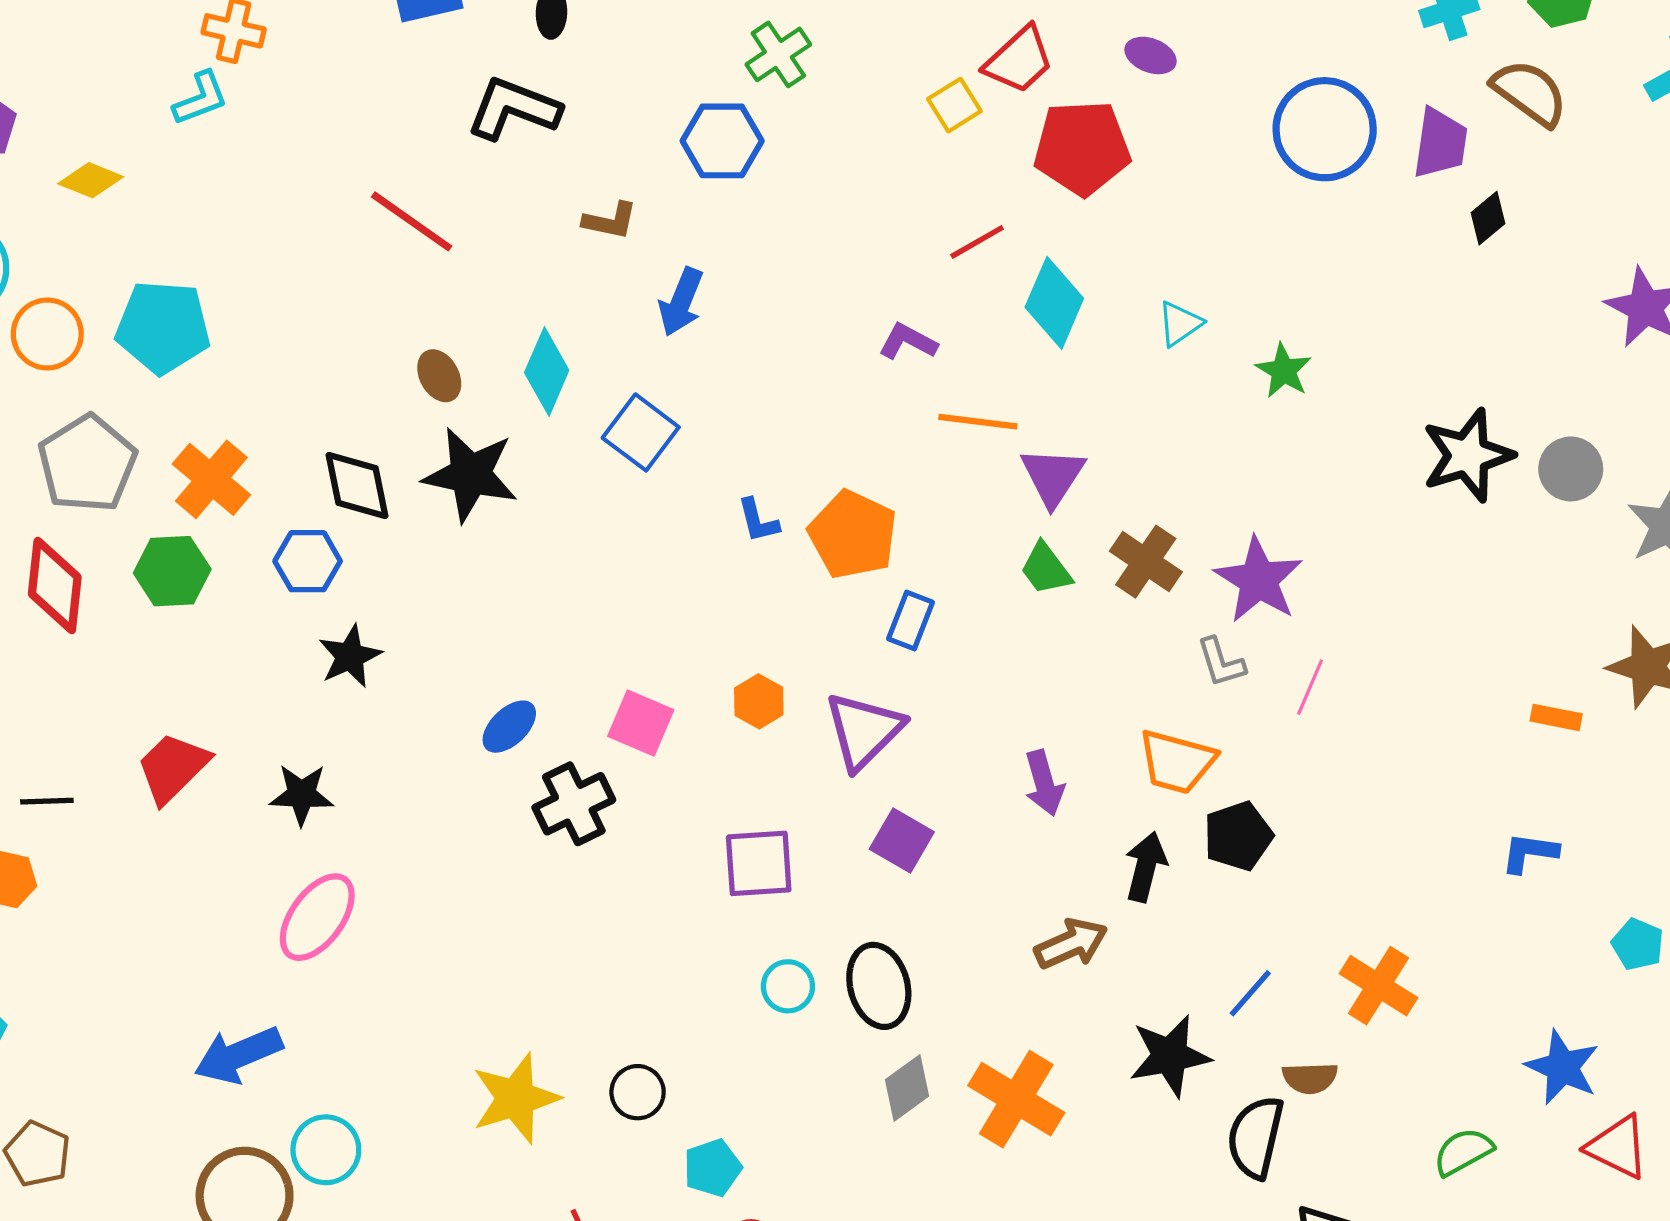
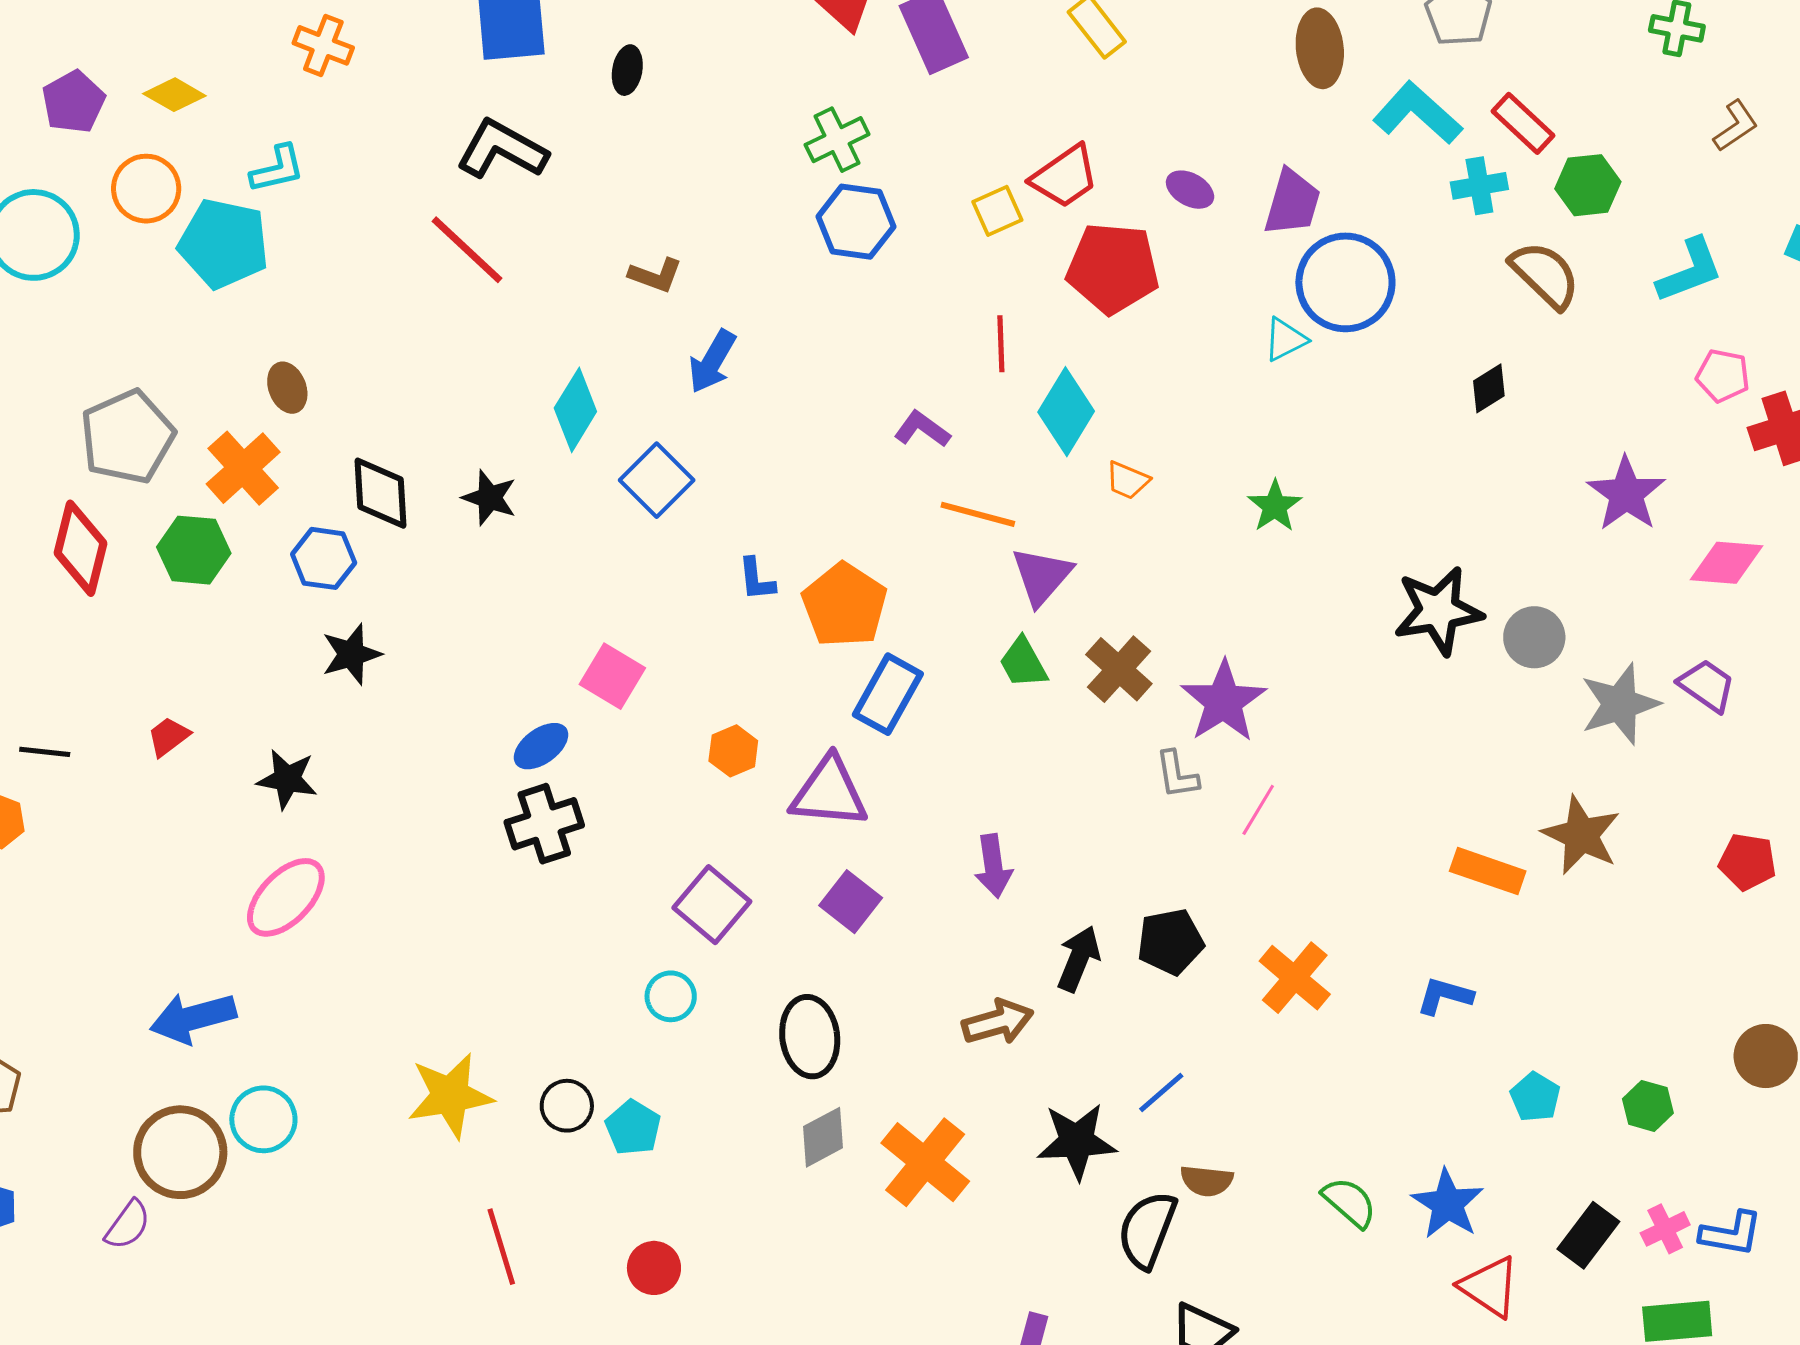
cyan L-shape: (200, 98) -> (277, 169), moved
black L-shape: (514, 109) -> (502, 149), moved
blue hexagon: (722, 141) -> (856, 222), moved
purple trapezoid: (1440, 143) -> (1292, 203), moved
yellow diamond: (91, 180) -> (174, 95), moved
red line: (977, 242) -> (1001, 344), turned -70
cyan triangle: (1180, 324) -> (1285, 339), moved
cyan pentagon: (163, 327) -> (224, 244), moved
orange circle: (47, 334) -> (146, 189), moved
brown ellipse: (439, 376) -> (287, 388), moved
black star: (470, 475) -> (489, 498), size x0.6
blue rectangle: (911, 621) -> (888, 694), size x1.4
orange rectangle: (1556, 717) -> (1488, 871), size x1.5
pink square: (641, 723) -> (612, 676), moved
blue ellipse: (509, 727) -> (541, 746), moved
purple triangle: (864, 731) -> (829, 792), turned 42
orange trapezoid: (1177, 762) -> (1127, 480), moved, size x0.6
red trapezoid: (173, 768) -> (168, 737), size x0.6
purple square: (759, 863) -> (712, 905), turned 36
cyan circle: (788, 986) -> (671, 996), moved
orange cross: (1378, 986) -> (1295, 978), moved
green semicircle: (1463, 1152) -> (1349, 1202), moved, turned 62
cyan pentagon: (712, 1168) -> (633, 1128), moved, turned -30

